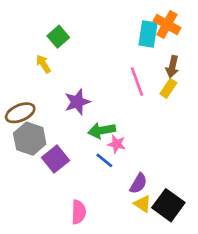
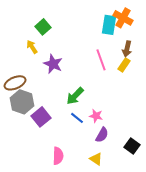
purple star: (77, 102) -> (53, 64), moved, turned -30
green arrow: (102, 130) -> (75, 96), turned -36
pink star: (117, 144) -> (96, 116), moved
yellow triangle: (142, 204) -> (96, 159), moved
black square: (168, 205) -> (132, 146), moved, size x0.7

